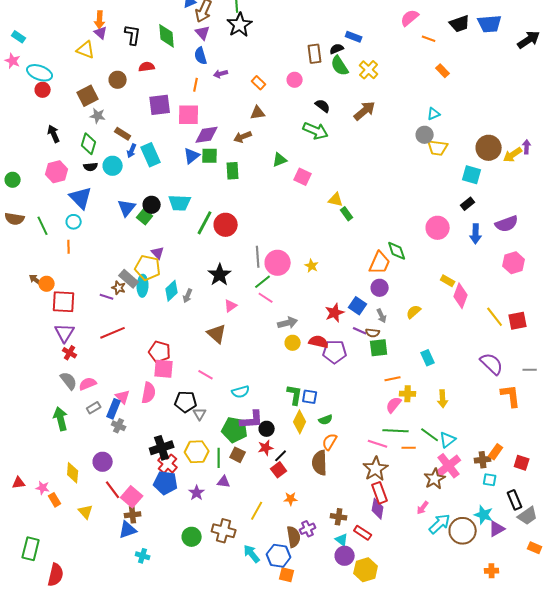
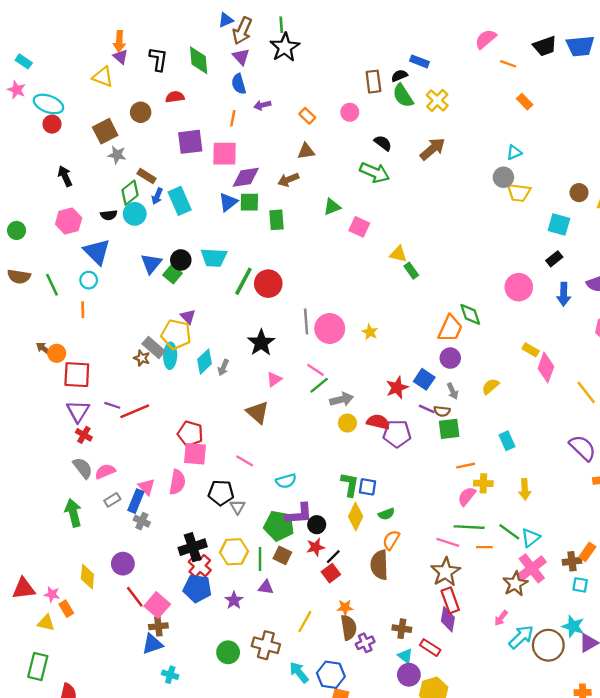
green diamond: (89, 144) -> (130, 193), moved, turned 35
brown circle: (489, 148) -> (579, 193), size x0.6
green line: (263, 282) -> (319, 385), moved
purple line: (107, 297) -> (112, 405), moved
red triangle: (19, 483) -> (24, 588), size x1.5
yellow triangle: (86, 512) -> (46, 623), moved, turned -35
brown semicircle: (294, 537) -> (349, 627), moved

